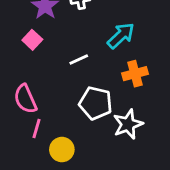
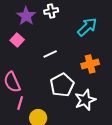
cyan arrow: (121, 36) -> (87, 27), moved
white pentagon: (96, 103) -> (62, 85), turned 30

